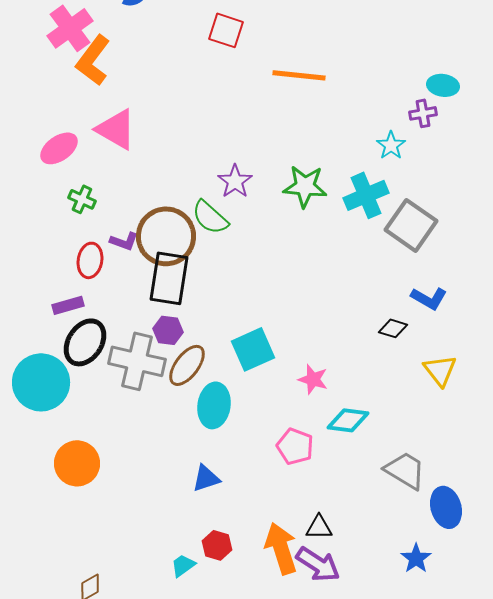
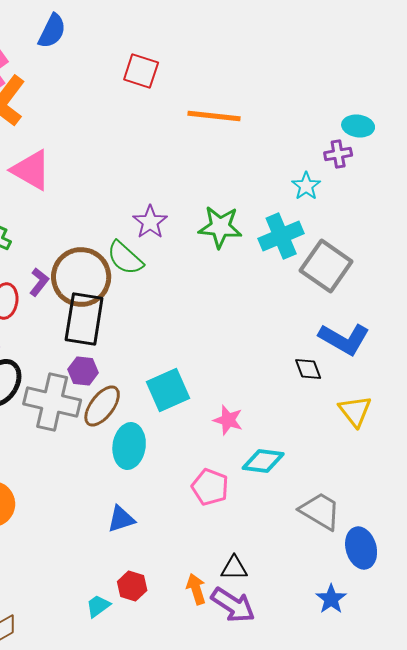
purple L-shape: (124, 241) -> (39, 282), turned -72
blue L-shape: (429, 298) -> (344, 339), size x1.4
black diamond: (393, 328) -> (308, 369), turned 52
orange arrow: (281, 548) -> (196, 589), size x0.6

